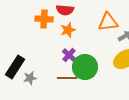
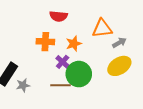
orange cross: (44, 19) -> (45, 42), moved
orange star: (68, 30) -> (74, 44), moved

